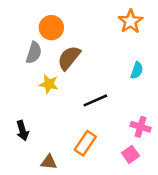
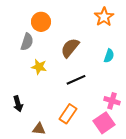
brown semicircle: (69, 58) -> (70, 48), moved
pink square: (130, 154) -> (104, 123), size x1.5

